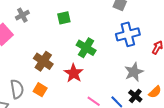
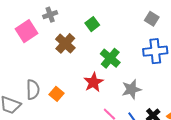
green square: (64, 18) -> (92, 24), turned -32
brown cross: (43, 61) -> (65, 43), moved
gray star: (134, 72) -> (131, 89), moved

